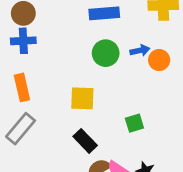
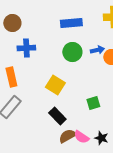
blue cross: (23, 41) -> (26, 48), moved
yellow square: (82, 98) -> (55, 85), turned 30

